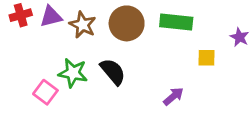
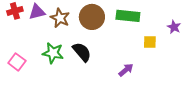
pink square: (45, 92) -> (17, 62), moved

